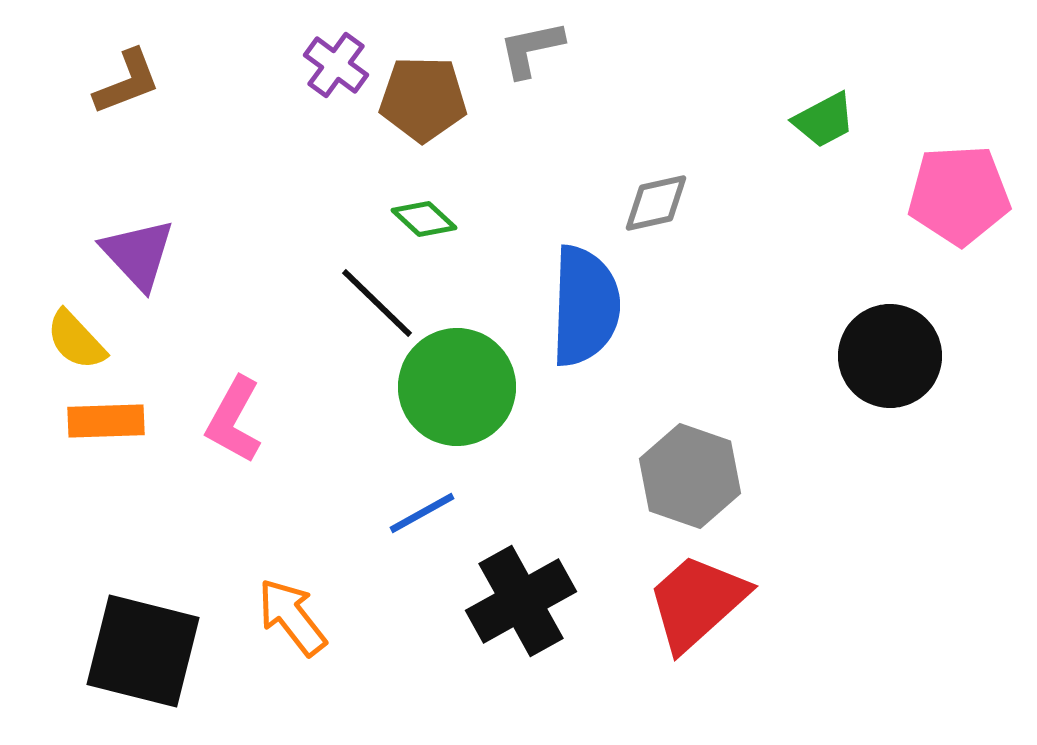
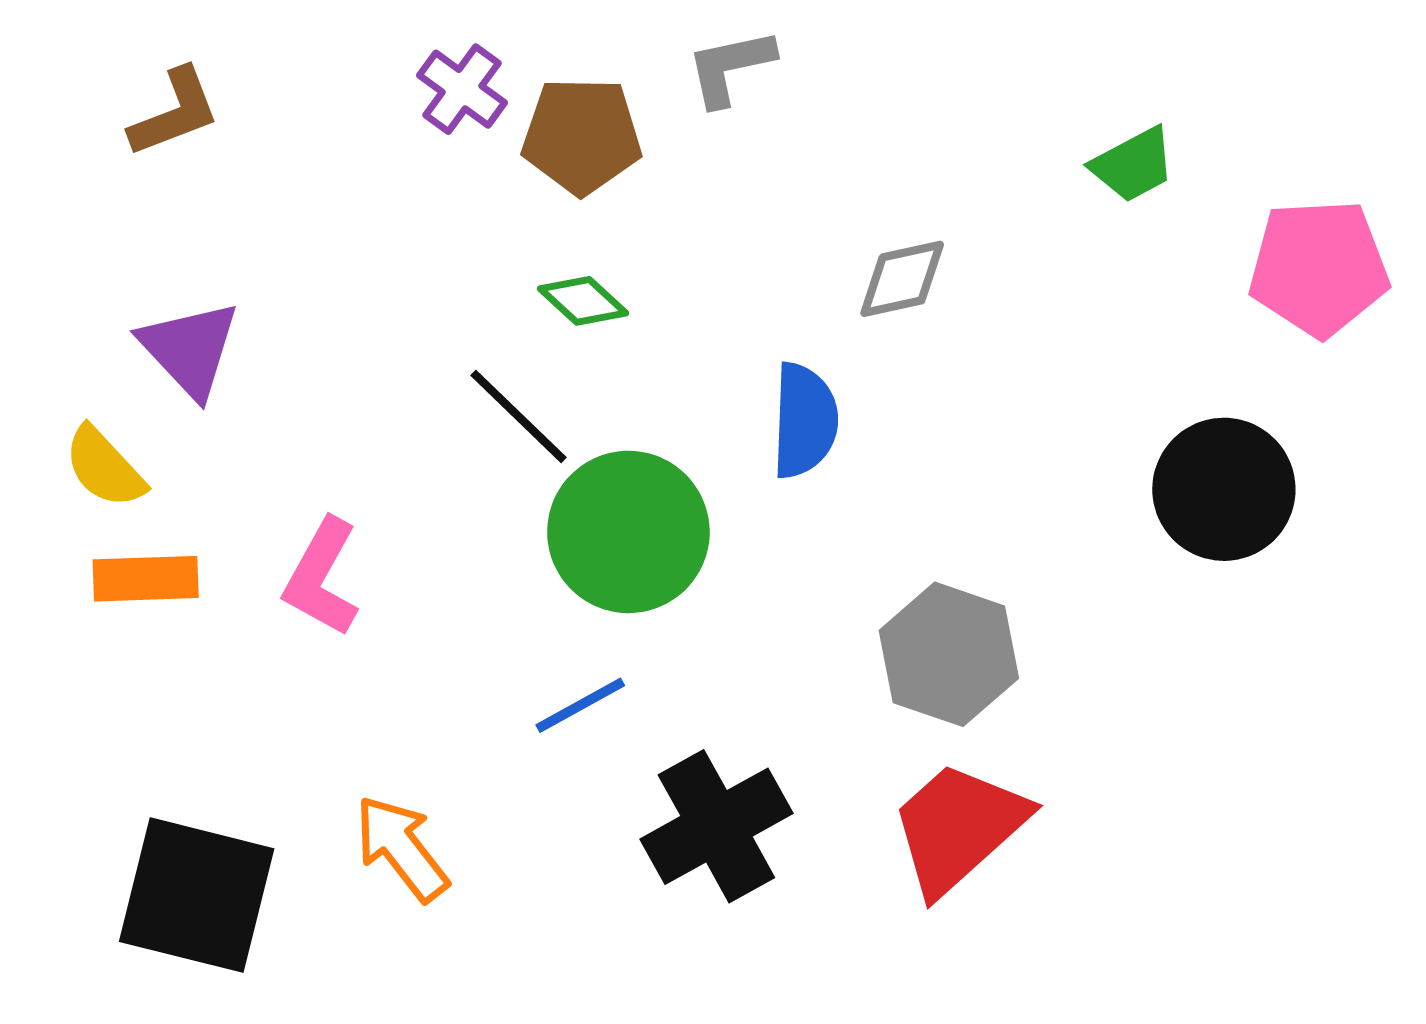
blue semicircle: (585, 306) -> (804, 421), size x0.7

